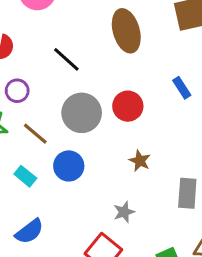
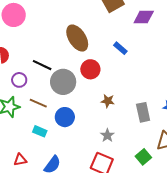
brown ellipse: (126, 31) -> (77, 38), moved
black line: (66, 59) -> (42, 65), moved

